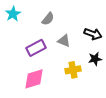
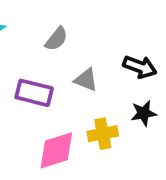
purple rectangle: (36, 48) -> (34, 93), turned 42
pink diamond: (34, 79) -> (56, 150), moved

